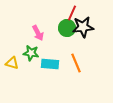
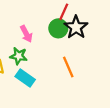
black star: (83, 27) -> (76, 27), turned -30
cyan rectangle: (50, 64) -> (25, 78), moved, turned 30

